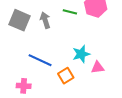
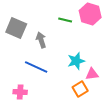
gray arrow: (45, 20) -> (41, 40), moved
orange square: (66, 76) -> (80, 89), moved

